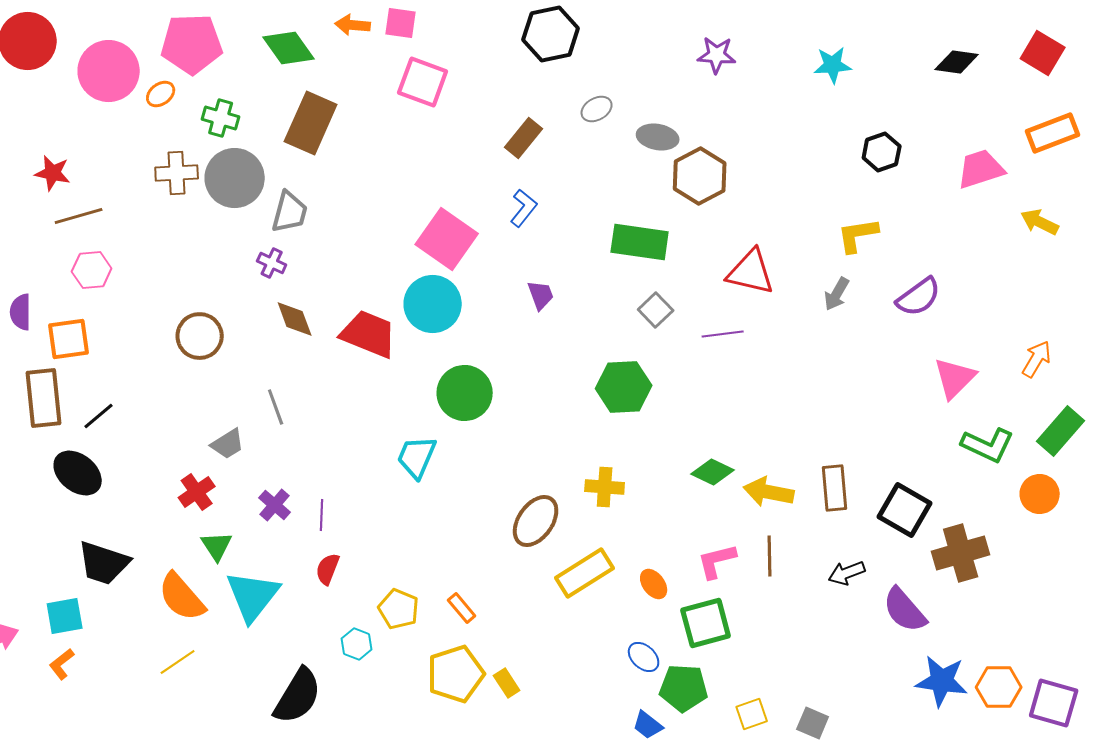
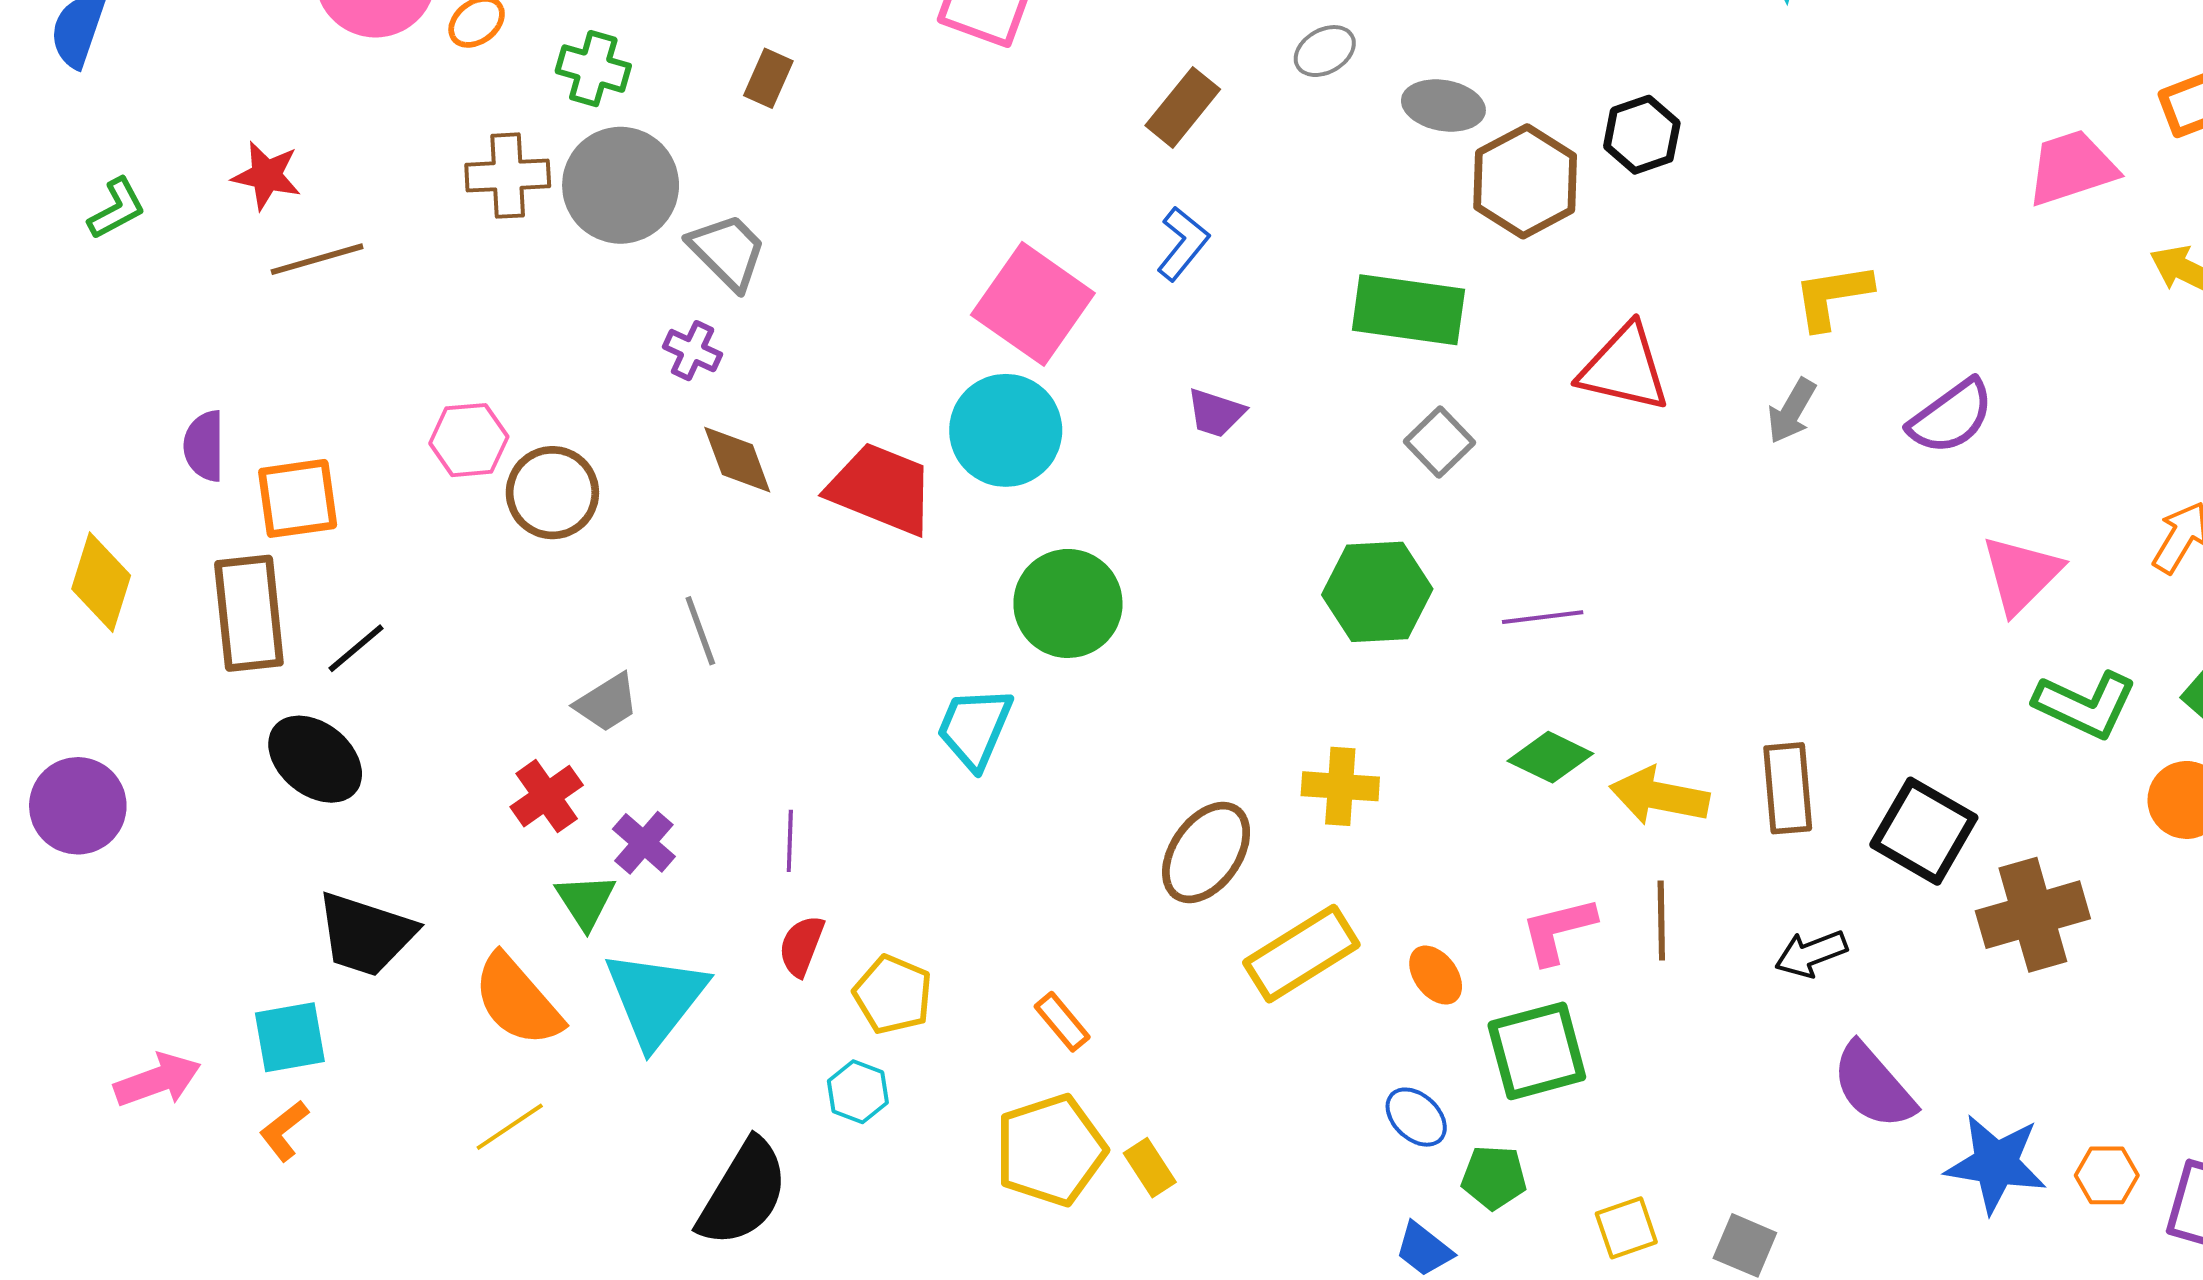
brown rectangle: (311, 123) -> (768, 78), size x0.5
black hexagon: (882, 152) -> (1642, 135), moved
gray trapezoid: (290, 212) -> (728, 251), turned -60
pink hexagon: (92, 270) -> (469, 440), moved
purple trapezoid: (541, 295) -> (1216, 413), turned 128
purple line: (723, 334) -> (1543, 617), moved
purple cross: (275, 505) -> (644, 843), moved
yellow pentagon: (399, 609) -> (893, 994), moved
purple semicircle: (905, 610) -> (1873, 1086), moved
orange hexagon: (999, 687) -> (2107, 1175), size x0.7
green pentagon: (684, 688) -> (1494, 1177), size x0.7

